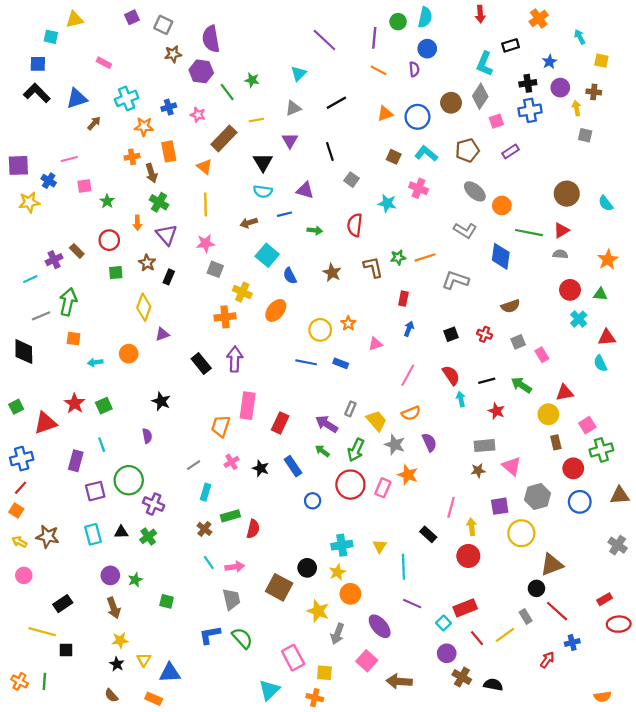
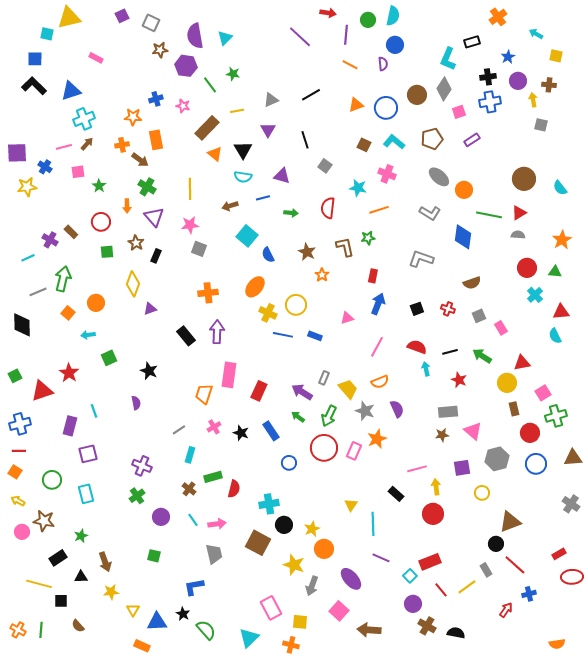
red arrow: (480, 14) -> (328, 13), moved, turned -77
yellow triangle: (75, 19) -> (69, 18), size x1.4
cyan arrow: (580, 37) -> (536, 34), turned -32
cyan triangle: (299, 74) -> (225, 38), moved
cyan cross: (127, 98) -> (84, 119), moved
brown arrow: (94, 123) -> (87, 144), moved
orange triangle: (204, 167) -> (215, 154), moved
brown arrow: (151, 173) -> (140, 160), turned -36
orange line: (425, 257) -> (379, 210), moved
purple cross: (54, 260) -> (50, 240), turned -35
yellow cross: (242, 292) -> (268, 313), moved
orange star: (348, 323) -> (322, 275), moved
blue arrow: (409, 329) -> (378, 304), size x1.5
orange square: (74, 339) -> (68, 313), turned 32
orange circle: (129, 354) -> (96, 303), moved
red semicircle: (451, 375) -> (417, 347), turned -36
green square: (104, 406) -> (109, 358), moved
orange star: (408, 475) -> (377, 439), turned 30
green circle: (129, 480) -> (52, 480), moved, size x0.7
red line: (21, 488) -> (19, 451), turned 48
pink line: (451, 507) -> (417, 469), turned 60
black triangle: (121, 532) -> (81, 577), moved
yellow circle: (521, 533) -> (482, 493), size x0.6
brown star: (48, 536) -> (44, 521), moved
cyan cross: (342, 545) -> (269, 504), moved
purple circle: (110, 575) -> (161, 517), moved
green star: (135, 580) -> (81, 536), moved
green semicircle: (242, 638) -> (206, 630), moved
black star: (117, 664) -> (183, 614), moved
brown semicircle: (111, 695) -> (78, 626), moved

